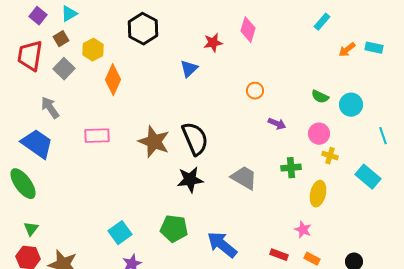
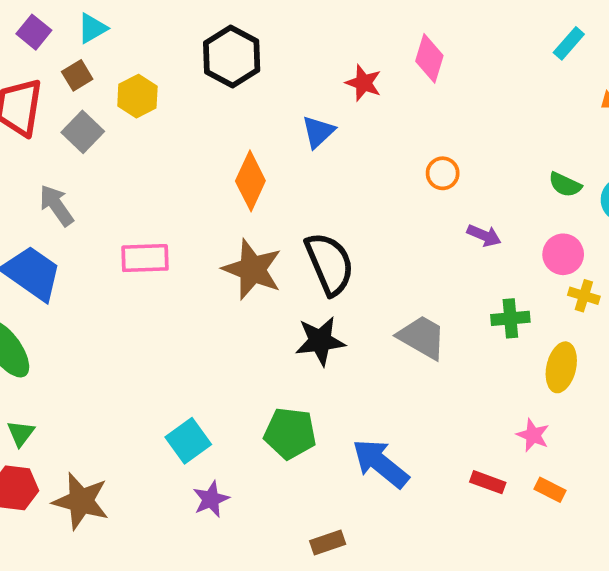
red star: (213, 43) -> (363, 83), turned 30
orange diamond: (113, 80) -> (250, 181), moved

